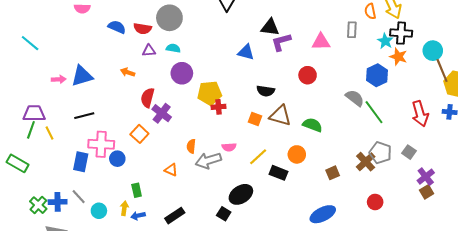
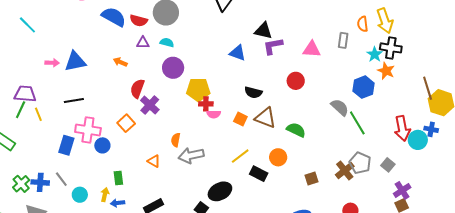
blue semicircle: (117, 27) -> (114, 17), size x1.4
cyan circle: (433, 51) -> (418, 140), moved
pink semicircle: (229, 147) -> (214, 114), moved

